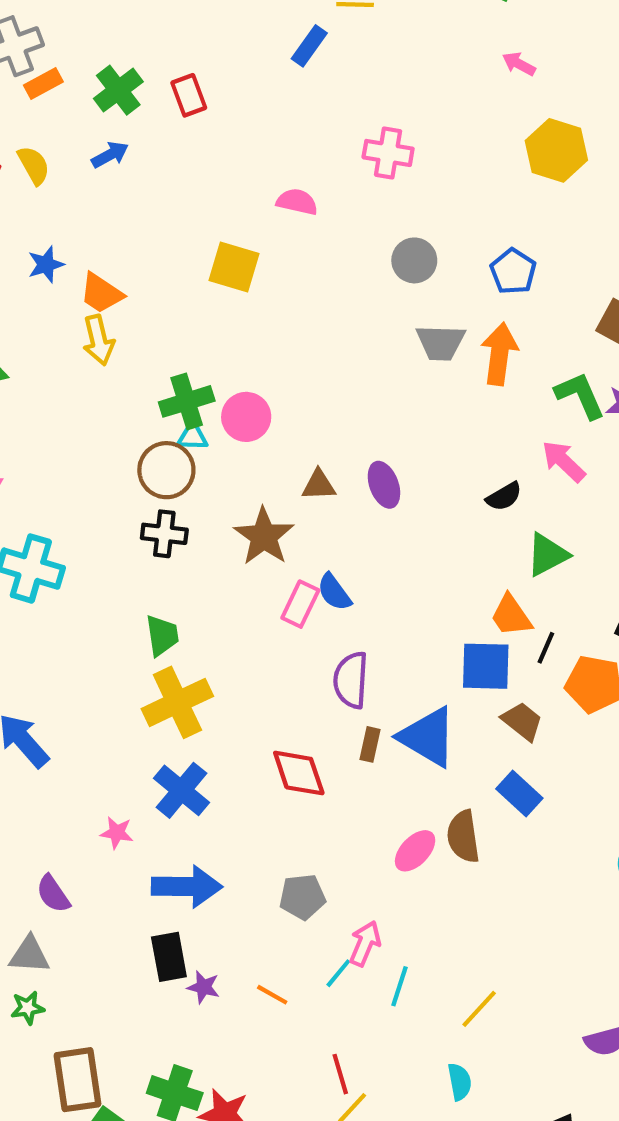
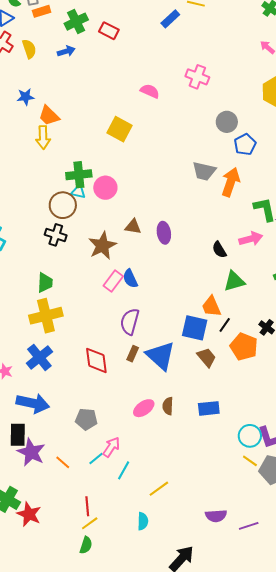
red rectangle: (189, 95) -> (109, 31), turned -54
gray circle: (414, 260) -> (227, 122), moved
yellow square: (234, 267) -> (119, 129), moved
pink arrow: (564, 461) -> (251, 239), turned 110
black semicircle: (504, 497) -> (219, 250), turned 78
blue rectangle: (519, 793) -> (209, 408), moved, turned -60
brown semicircle: (463, 837) -> (168, 406), size x0.7
purple star: (203, 987) -> (31, 452), size x1.8

